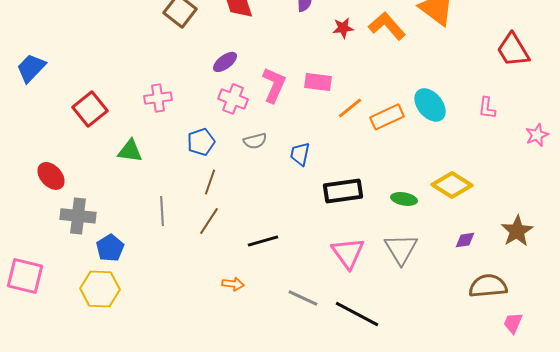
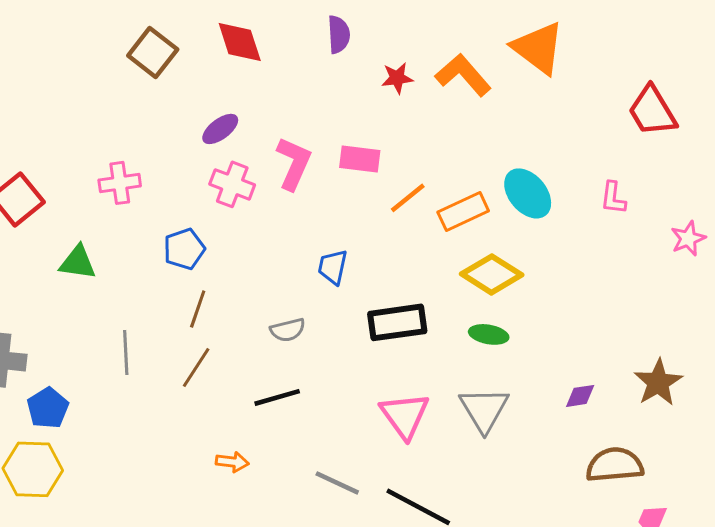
gray semicircle: (255, 141) -> (288, 330), moved
yellow diamond: (452, 185) -> (492, 274), moved

